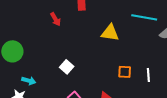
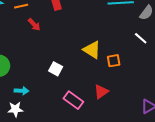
yellow triangle: (110, 33) -> (92, 50), moved, turned 36
white line: (148, 75) -> (141, 38), moved, turned -32

